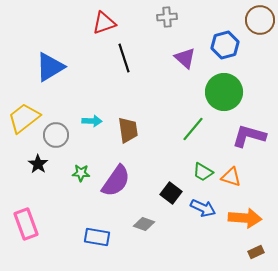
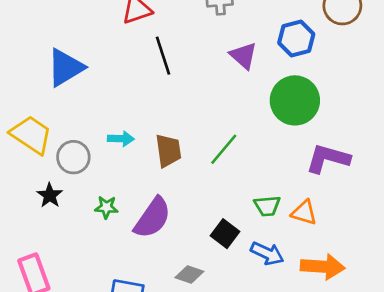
yellow trapezoid: (24, 118) -> (31, 135), turned 72
green line: (193, 129) -> (224, 149), moved
green trapezoid: (203, 172) -> (267, 206), turned -35

